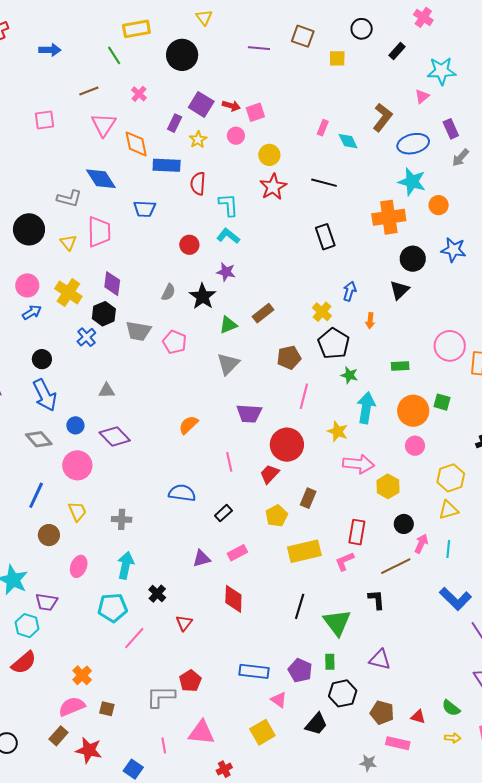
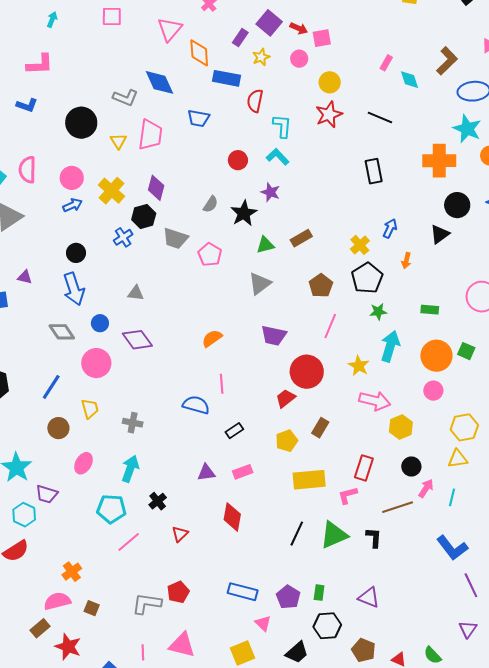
brown pentagon: (289, 358) -> (321, 286), turned -30
green star: (349, 375) -> (378, 312), turned -30
pink line: (229, 462) -> (222, 384), moved
green triangle: (337, 623) -> (334, 535), moved, turned 36

